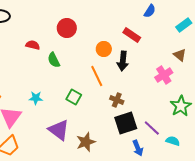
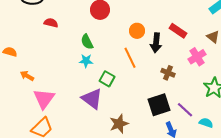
red rectangle: (132, 35) -> (178, 31), moved
red semicircle: (33, 45) -> (51, 23), moved
cyan star: (36, 98) -> (86, 61), moved
brown cross: (117, 100) -> (168, 73), moved
purple triangle: (59, 130) -> (92, 99), moved

